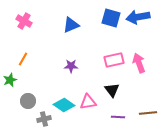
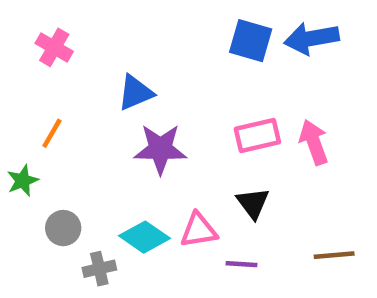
blue triangle: (71, 25) -> (135, 93), moved
purple star: (71, 66) -> (160, 149), size x1.6
purple line: (118, 117) -> (242, 264), moved

